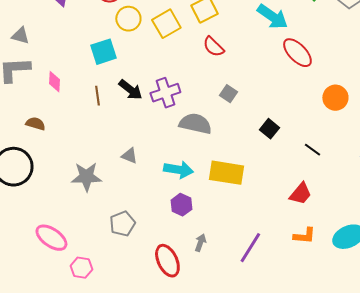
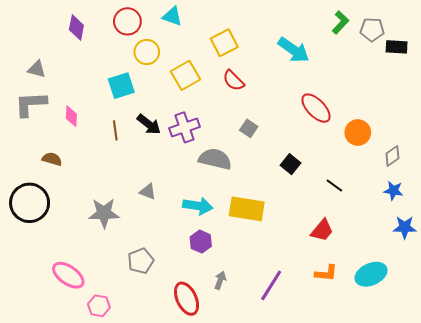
yellow square: (166, 24) -> (186, 75), moved
red ellipse: (297, 53) -> (316, 108), moved

